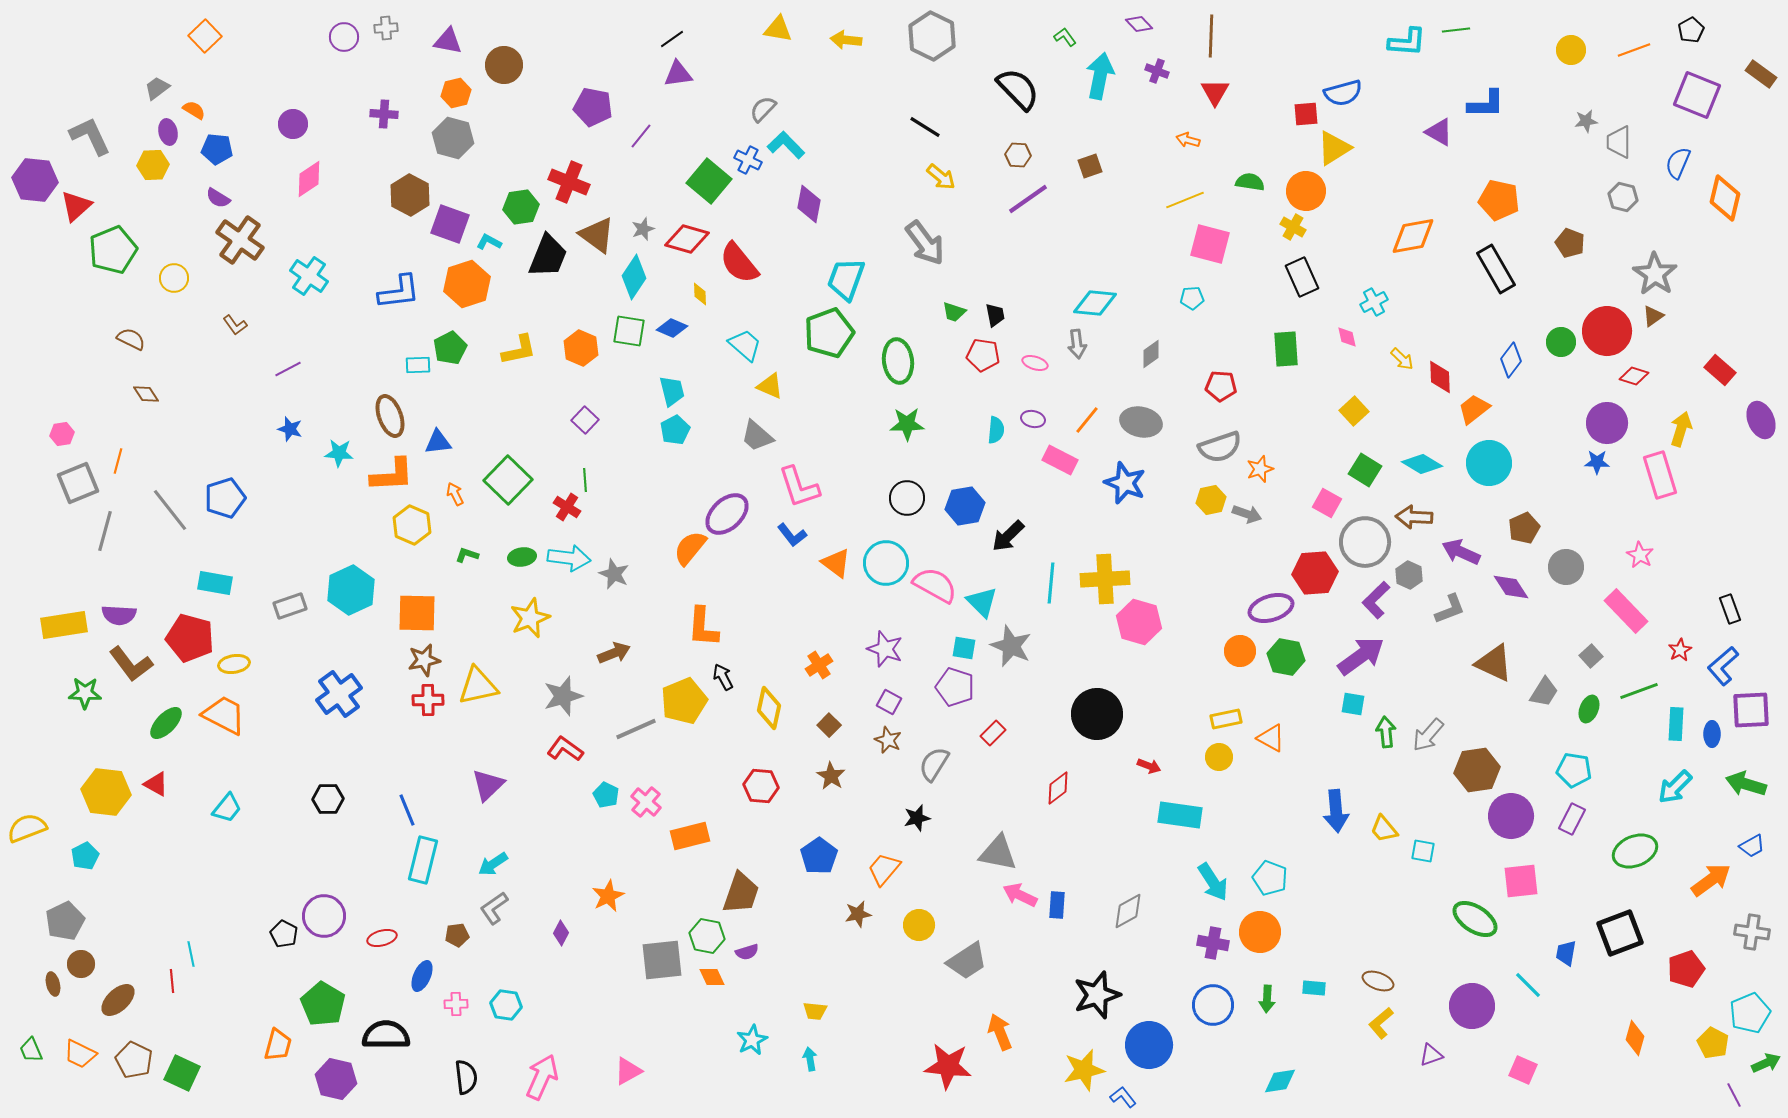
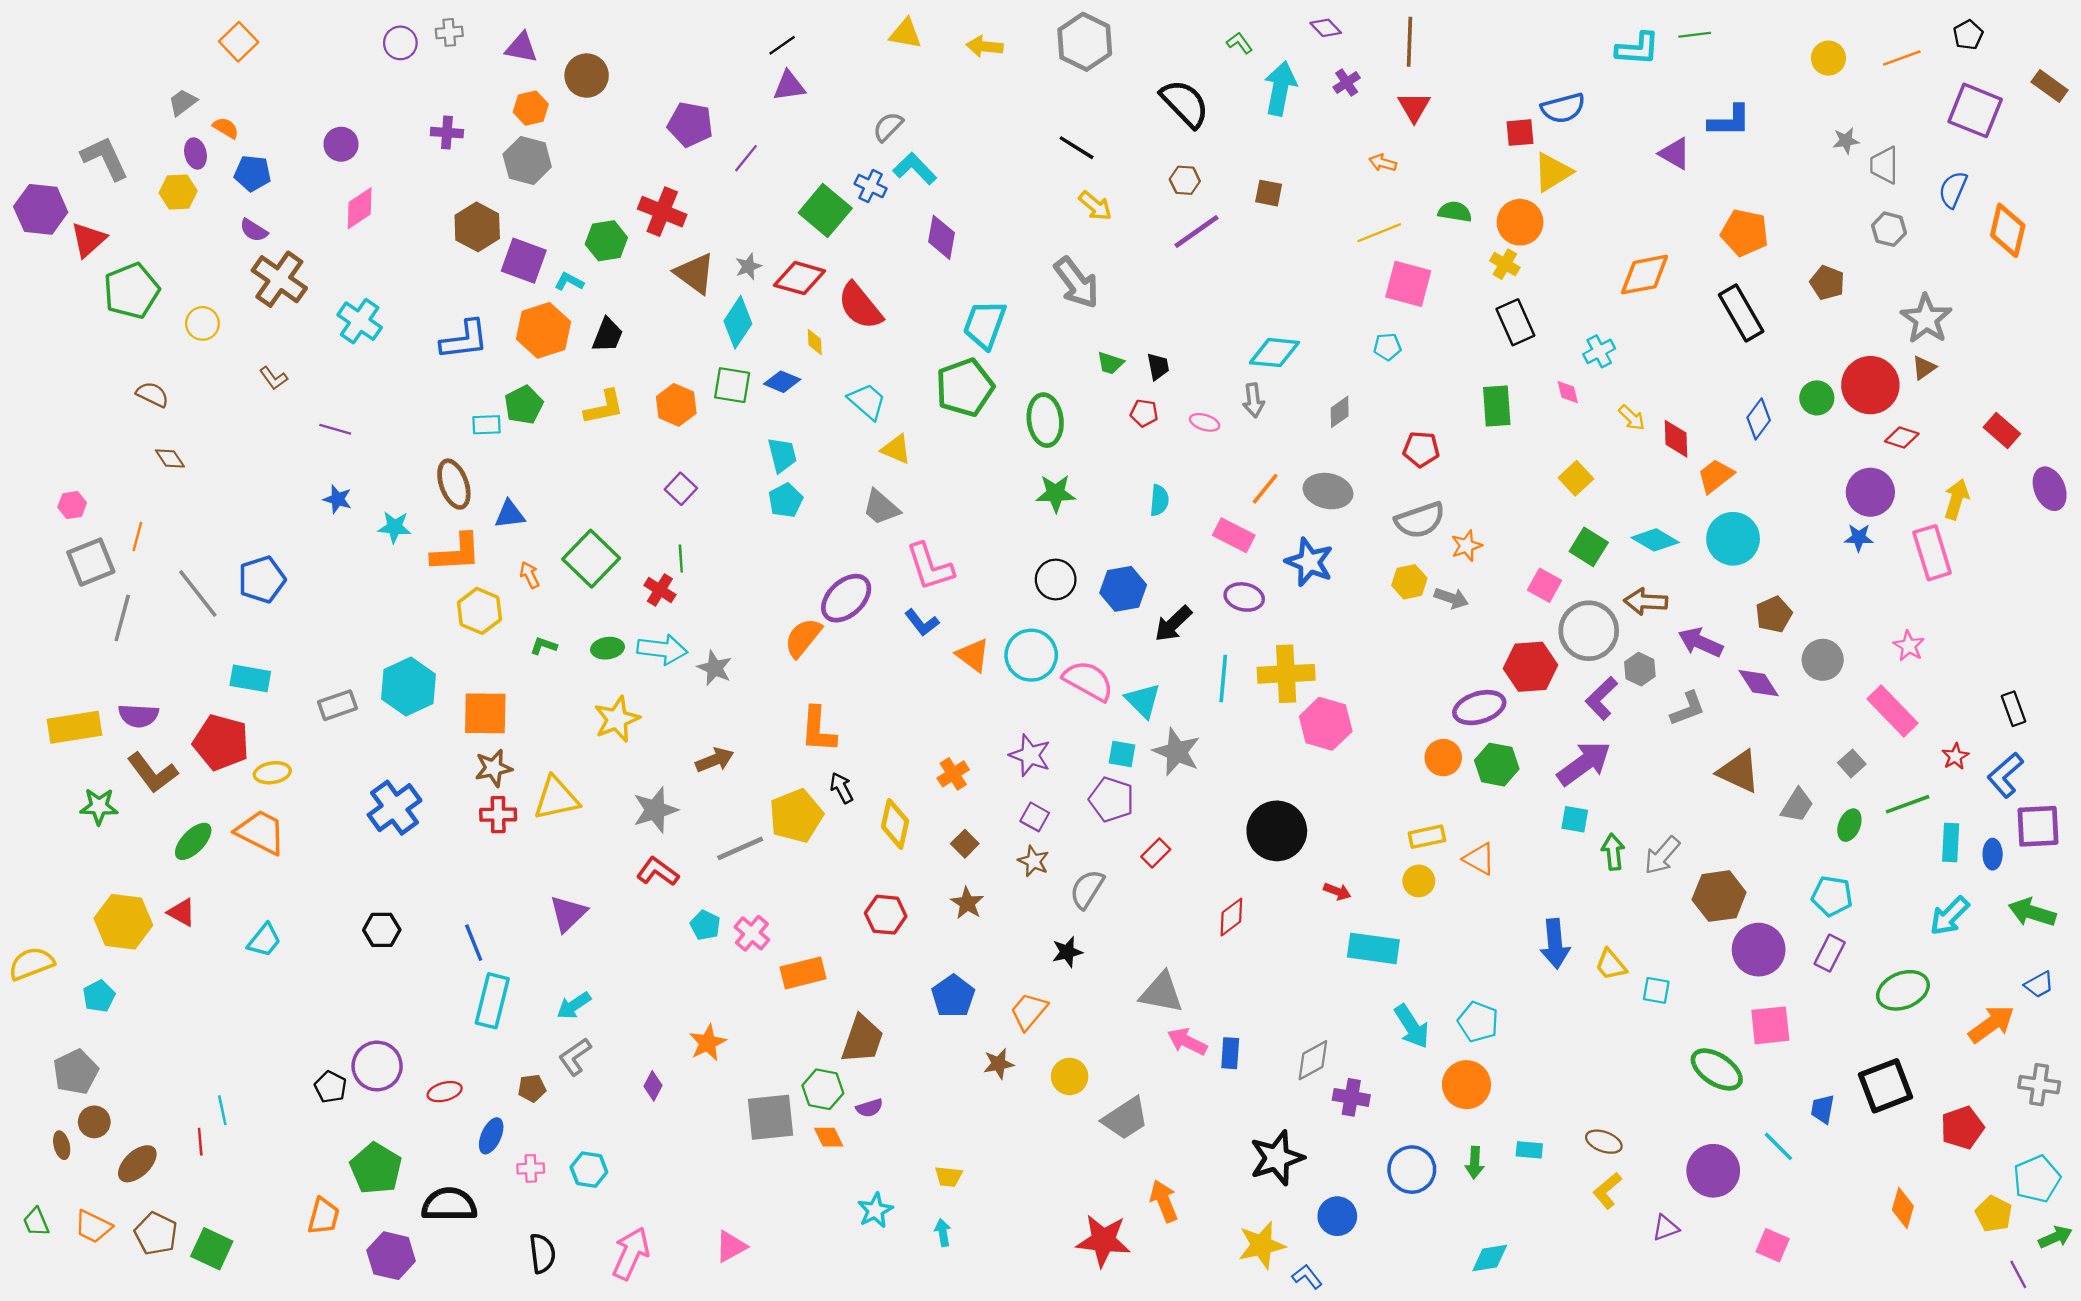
purple cross: (1157, 71) -> (1347, 83), turned 35
brown square: (1090, 166) -> (1269, 193), turned 30
black trapezoid: (548, 256) -> (608, 335), moved, size x0.7
red pentagon: (983, 355) -> (1144, 413), size x0.7
purple line: (288, 369) -> (335, 429), turned 44
purple ellipse: (1033, 419) -> (1244, 597), moved, size x1.4
purple cross: (1213, 943) -> (1351, 1097), moved
blue circle: (1149, 1045) -> (1337, 1216), size x0.7

